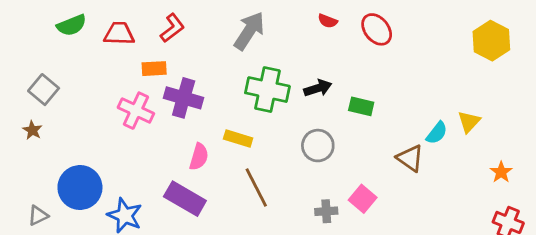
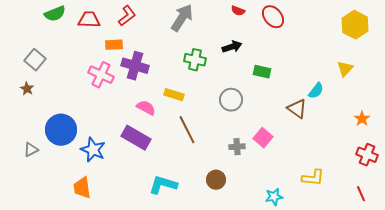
black arrow: (318, 88) -> (232, 47), moved
green cross: (267, 90) -> (195, 60), size x0.7
yellow triangle: (469, 122) -> (345, 69), moved
pink semicircle: (199, 157) -> (146, 108), turned -78

